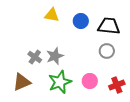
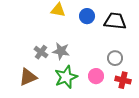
gray circle: (107, 51) -> (115, 58), moved
gray star: (55, 56) -> (61, 51), turned 30
red cross: (117, 85) -> (123, 80), turned 35

